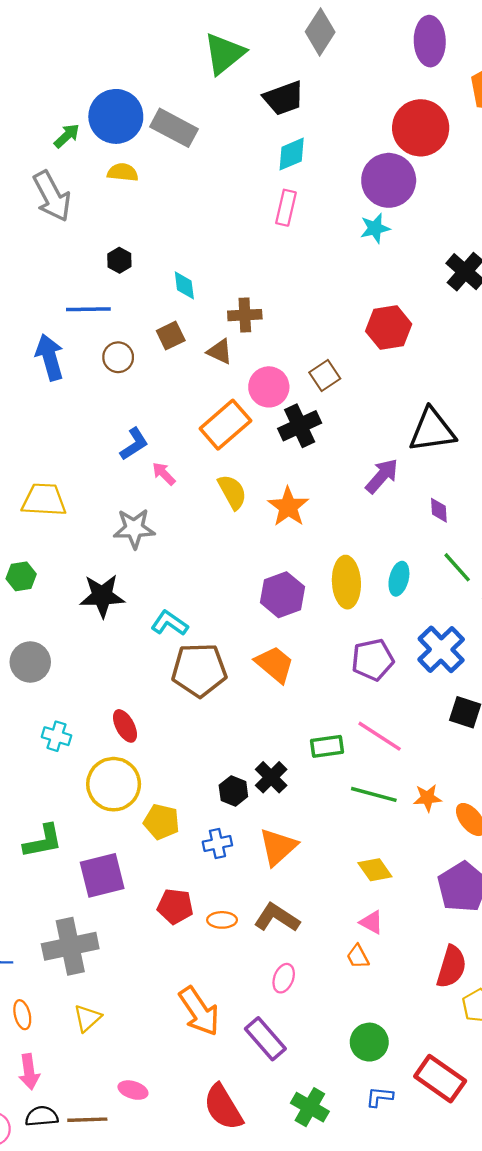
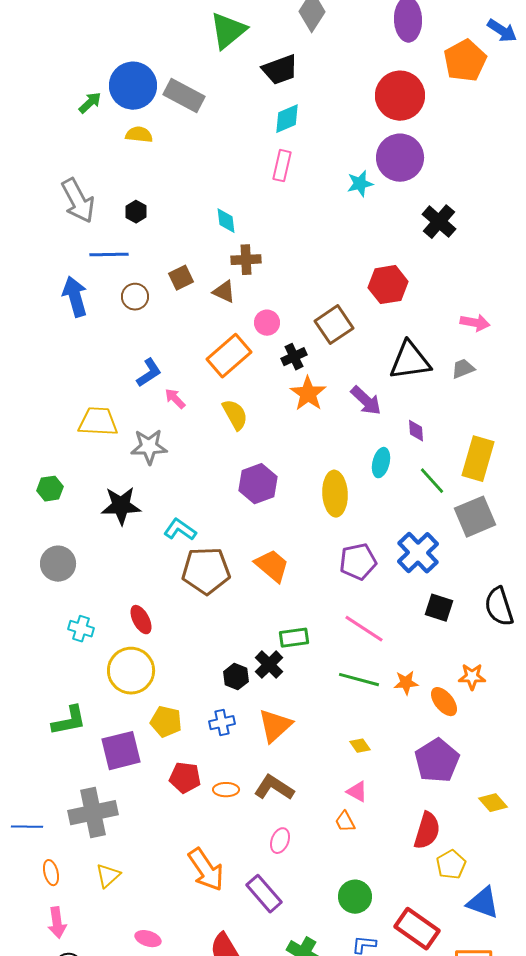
purple circle: (389, 180) -> (400, 158), moved
gray arrow: (52, 196) -> (78, 201), moved
cyan diamond: (184, 285) -> (226, 221), moved
red hexagon: (389, 328) -> (388, 285), moved
brown square: (325, 376) -> (334, 325), moved, size x1.4
pink circle: (269, 387) -> (267, 323), size x0.7
black cross: (300, 426) -> (294, 357), size x0.7
purple arrow: (382, 476) -> (366, 401), turned 92
yellow trapezoid: (44, 500) -> (98, 422), moved
orange star: (288, 507) -> (308, 394), moved
cyan ellipse: (399, 579) -> (381, 463), moved
purple hexagon: (283, 595) -> (258, 484), moved
green rectangle: (327, 746) -> (294, 638), moved
yellow pentagon: (162, 822) -> (166, 722), moved
yellow diamond: (375, 870) -> (360, 746), size x0.7

